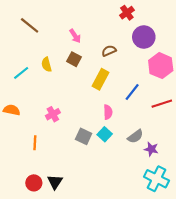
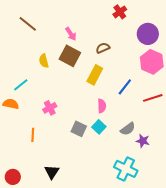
purple circle: (144, 37) -> (148, 34), moved
brown square: (74, 59) -> (70, 56), size x1.5
cyan line: (21, 73) -> (21, 85), moved
cyan cross: (156, 179) -> (126, 169), moved
red circle: (34, 183) -> (13, 177), moved

